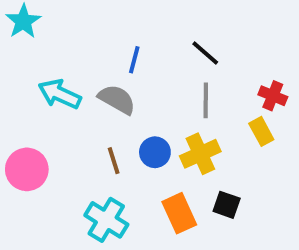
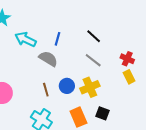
cyan arrow: (60, 94) -> (26, 39), moved
gray line: (206, 100) -> (93, 60), turned -54
yellow rectangle: (261, 131) -> (129, 77), moved

